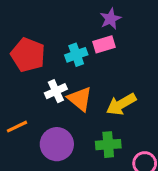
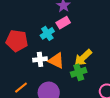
white cross: (56, 91) -> (40, 59), turned 32
green cross: (108, 145) -> (79, 72), moved

